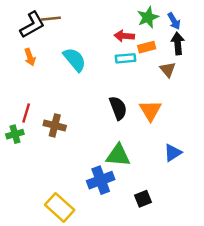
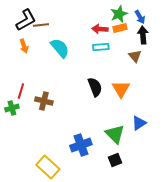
brown line: (51, 19) -> (41, 25), moved
orange rectangle: (147, 47) -> (120, 28), moved
green triangle: (118, 155) -> (115, 134), moved, turned 40

